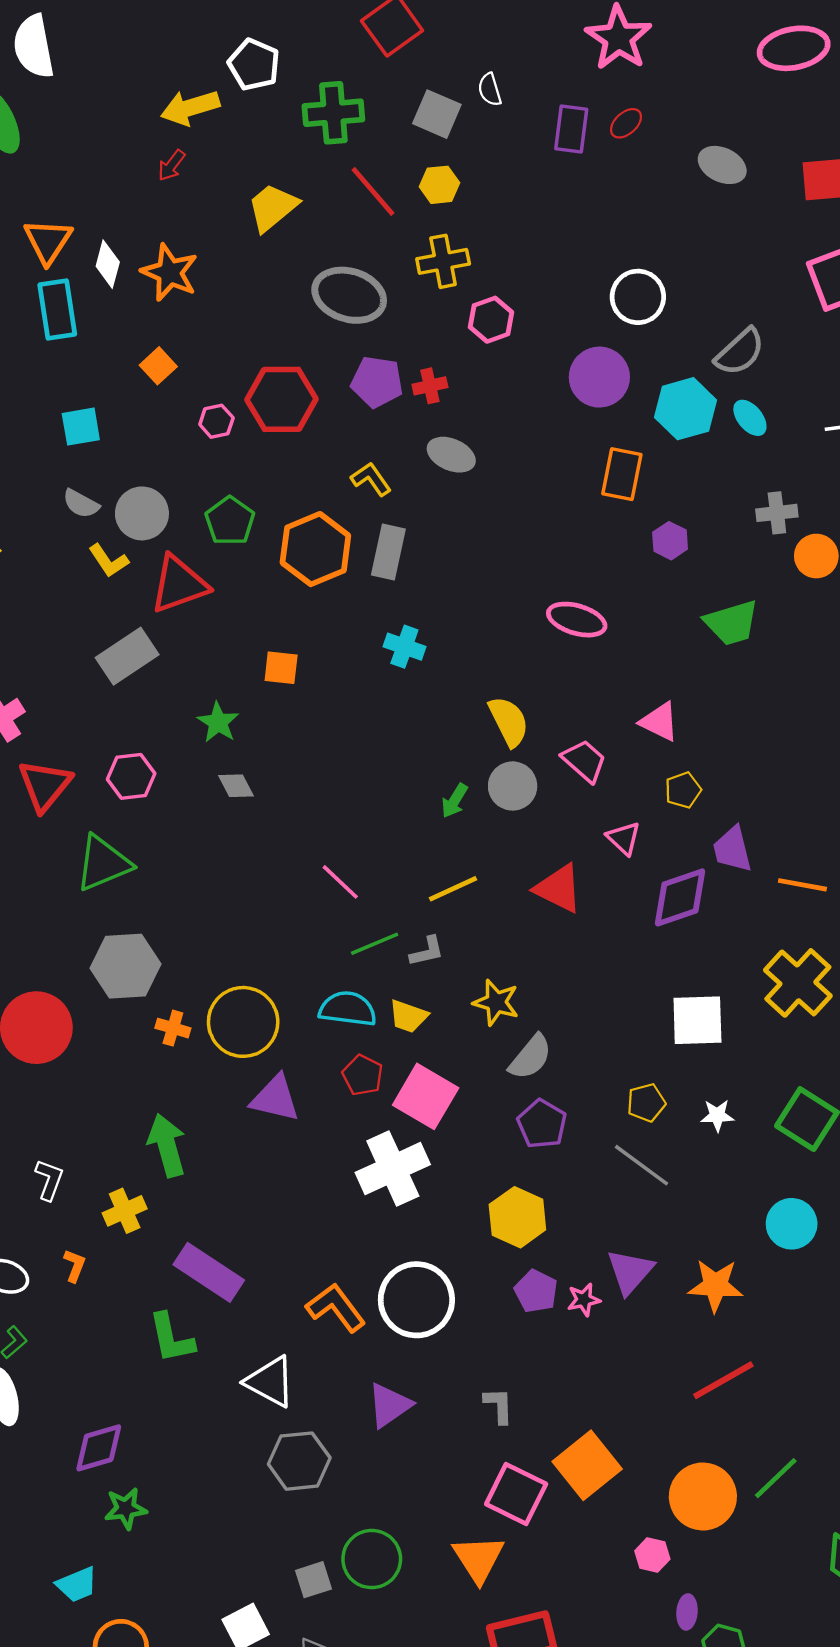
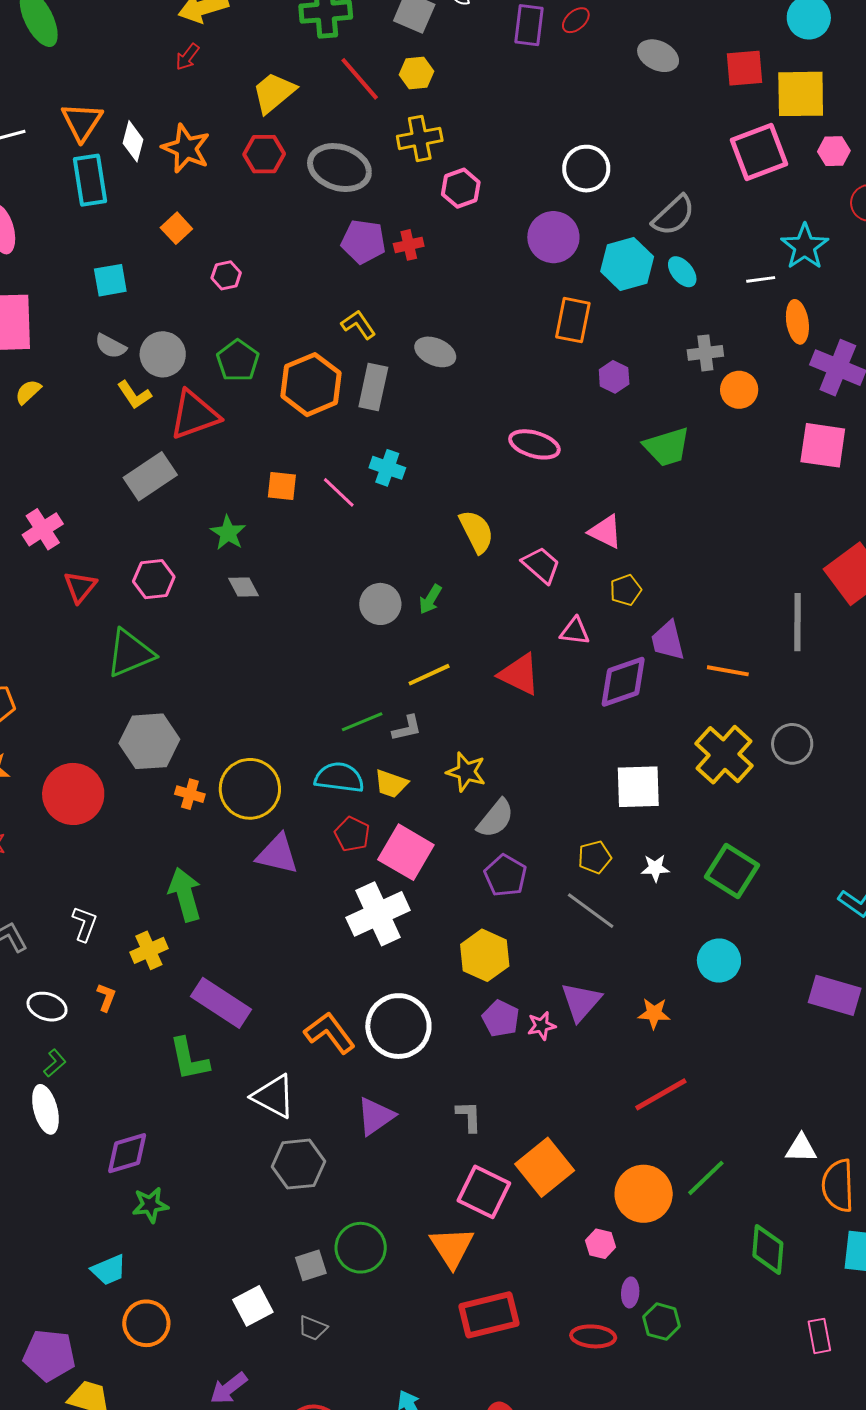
red hexagon: (282, 399) -> (264, 154), moved, size x0.7
gray ellipse: (451, 455) -> (435, 352), moved
red triangle: (45, 785) -> (80, 587), size x0.7
gray circle: (513, 786) -> (380, 604), moved
pink triangle: (624, 838) -> (575, 631), turned -36
pink line: (340, 882) -> (339, 492), moved
orange star: (715, 1285) -> (654, 1013), size x0.7

